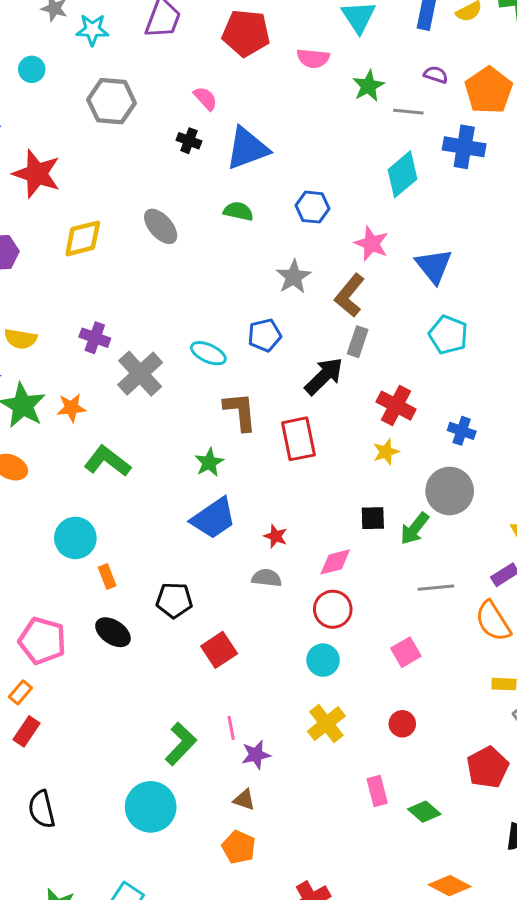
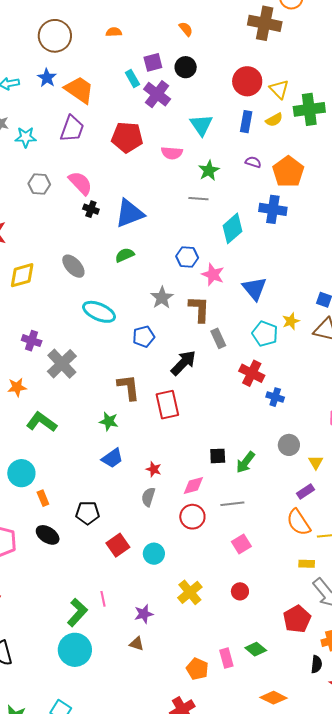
pink semicircle: (205, 98) -> (80, 183), moved, size x1.5
gray hexagon: (112, 101) -> (39, 184), size x0.7
gray line: (408, 112) -> (198, 199), moved
blue hexagon: (312, 207) -> (187, 257), moved
green semicircle: (238, 211) -> (125, 255), turned -36
brown L-shape: (350, 295) -> (199, 309), turned 144
gray rectangle: (358, 342) -> (218, 338), moved, turned -42
cyan ellipse: (208, 353) -> (99, 312), moved, size x1.4
red cross: (396, 406) -> (252, 373), moved
yellow star: (386, 452) -> (291, 321), moved
green star: (209, 462) -> (109, 421), turned -30
gray circle: (450, 491) -> (289, 445), moved, size x0.7
blue trapezoid: (213, 518) -> (112, 458), size x0.7
gray semicircle: (267, 578) -> (148, 497), turned -78
gray line: (436, 588) -> (232, 504), moved
cyan circle: (323, 660) -> (154, 554), moved
pink line: (231, 728) -> (103, 599), moved
green L-shape: (181, 744) -> (77, 612), moved
pink rectangle: (377, 791) -> (226, 658), moved
orange pentagon: (239, 847) -> (197, 669), moved

